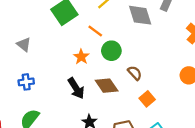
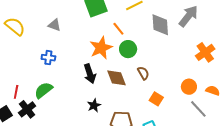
gray triangle: (24, 44) -> (54, 25), turned -32
orange star: (81, 57) -> (101, 48), size x1.6
orange square: (147, 99) -> (156, 99), moved, turned -32

